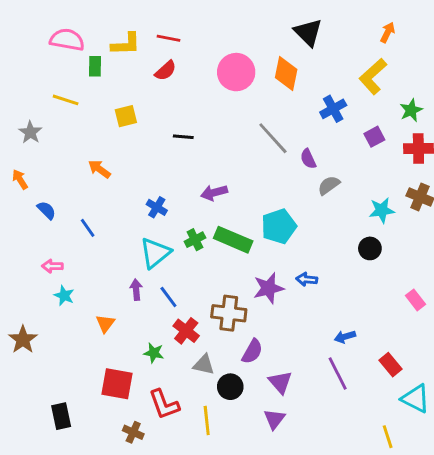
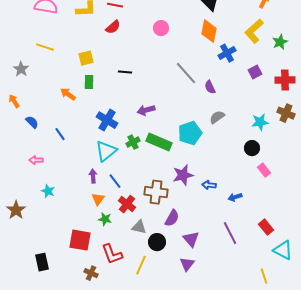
green rectangle: (95, 66) -> (89, 82), moved
pink circle: (236, 72) -> (161, 28), size x0.6
orange diamond: (286, 74) -> (209, 31), moved
green star: (411, 110) -> (280, 42), moved
gray semicircle: (329, 185) -> (217, 117), moved
blue cross: (157, 207) -> (107, 120), size x1.5
blue arrow: (307, 279) -> (209, 185), moved
cyan star: (64, 296) -> (48, 191), moved
pink rectangle: (416, 300) -> (264, 170), moved
orange triangle: (105, 323) -> (98, 199), moved
blue arrow: (345, 337) -> (235, 197), moved
yellow line: (207, 421) -> (141, 265), turned 30

